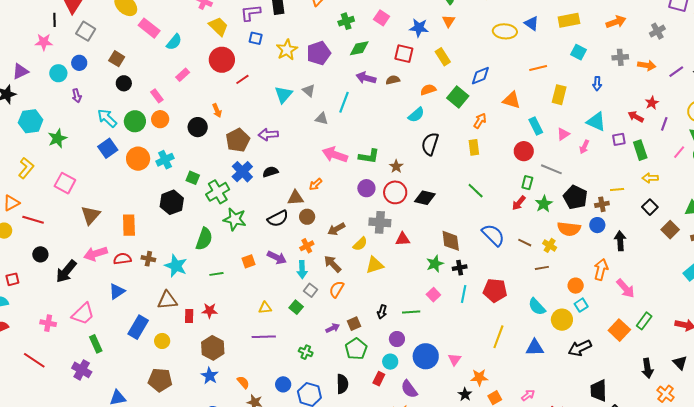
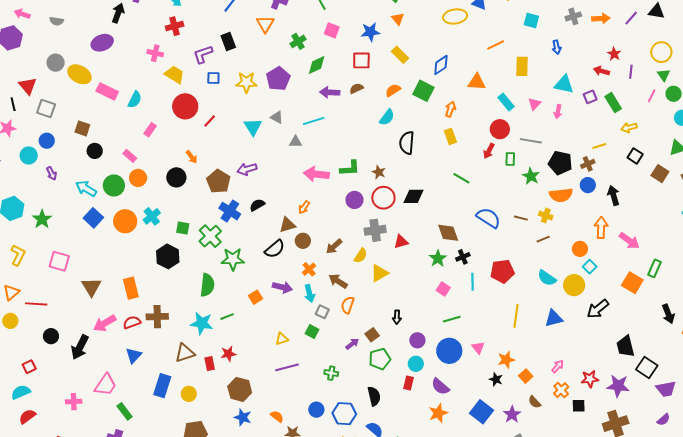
yellow star: (287, 50) -> (246, 82), turned -30
cyan line: (344, 102) -> (314, 121), turned 65
red arrow: (519, 203) -> (489, 151), moved
brown cross: (148, 259) -> (157, 317), size x1.5
cyan star: (176, 266) -> (202, 323), moved
green line: (411, 312) -> (452, 319), moved
green pentagon: (356, 349) -> (380, 359), turned 30

